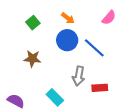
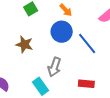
gray arrow: (79, 76) -> (54, 67), moved

